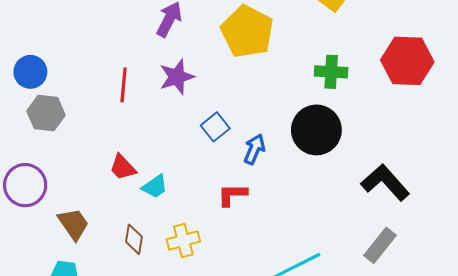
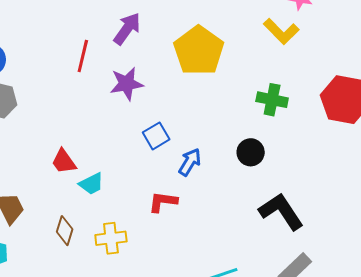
red line: (124, 85) -> (83, 56), moved
black circle: (316, 130) -> (251, 152), size x0.6
black L-shape: (385, 182) -> (281, 211), moved

